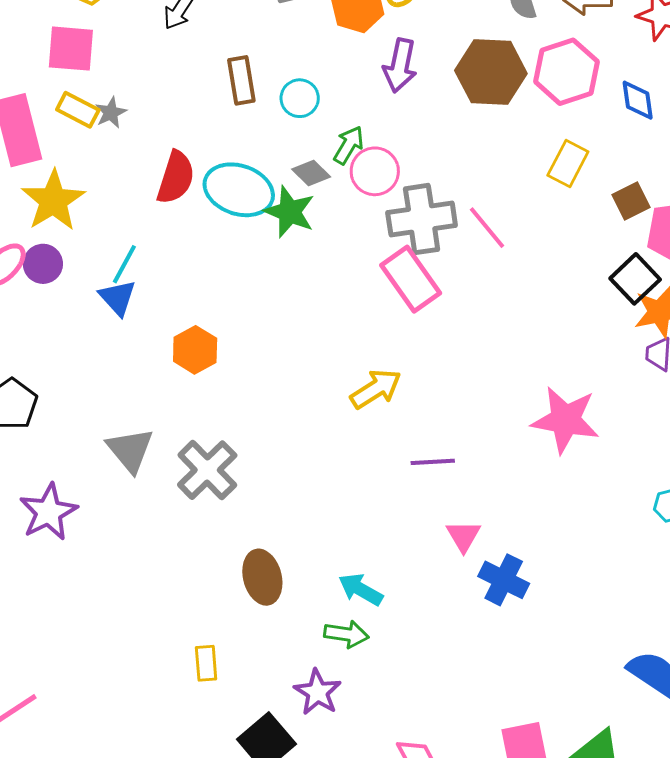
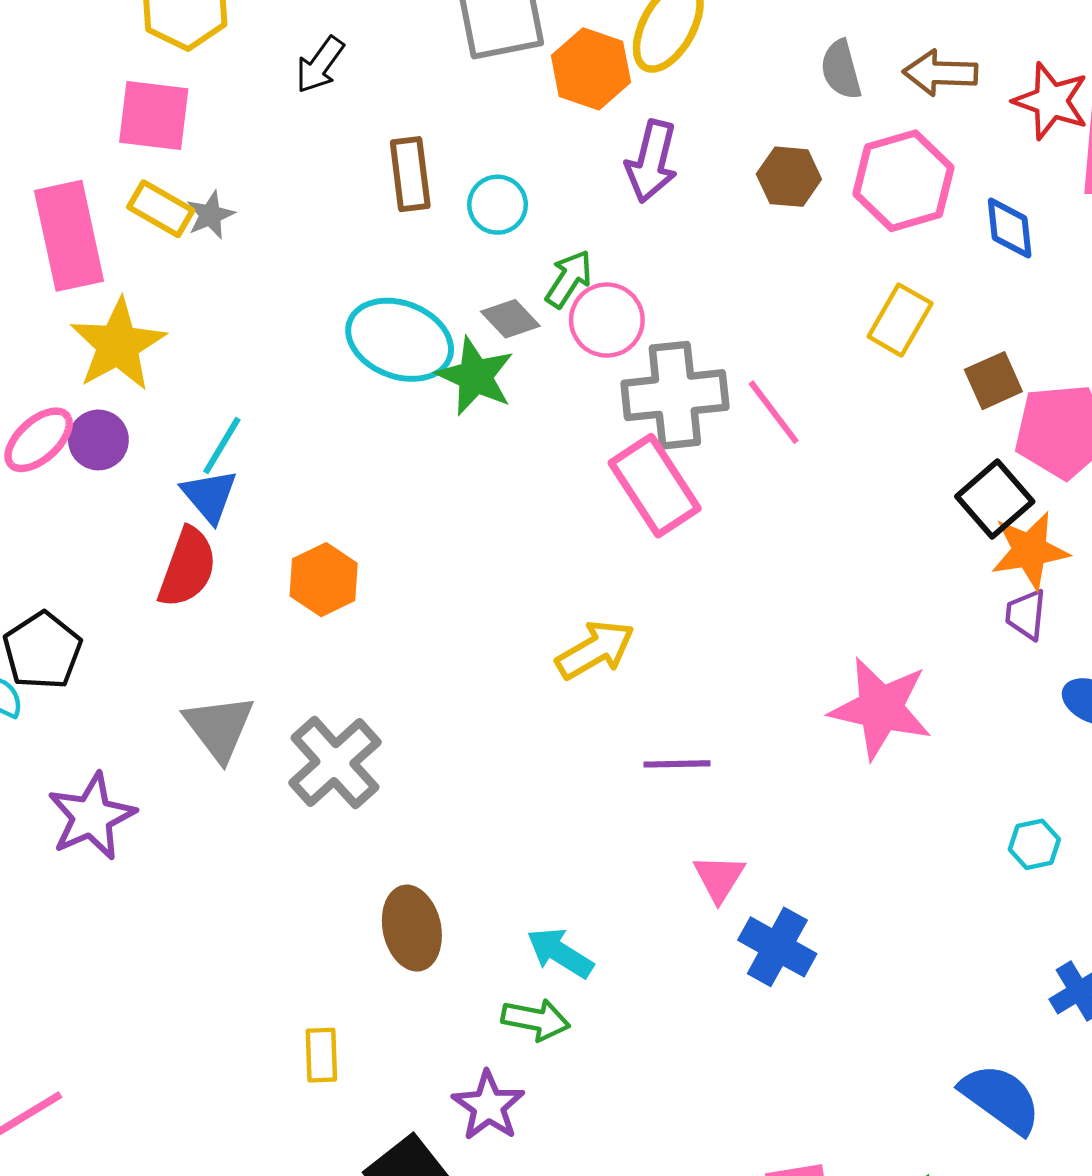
brown hexagon: (491, 72) -> (789, 177), size x0.6
red semicircle: (176, 177) -> (187, 568), moved

